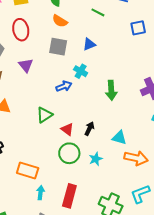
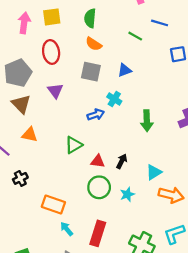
red triangle: (67, 129) -> (98, 161), turned -32
cyan triangle: (119, 138) -> (154, 172), turned -49
cyan arrow: (41, 193) -> (67, 229), turned -48

